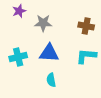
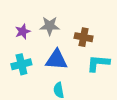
purple star: (19, 11) -> (23, 32), moved
brown cross: (86, 26) -> (84, 37), moved

